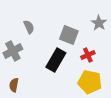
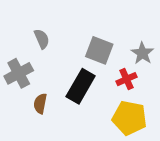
gray star: (99, 23) -> (142, 53), moved
brown semicircle: (14, 85) -> (40, 104), moved

